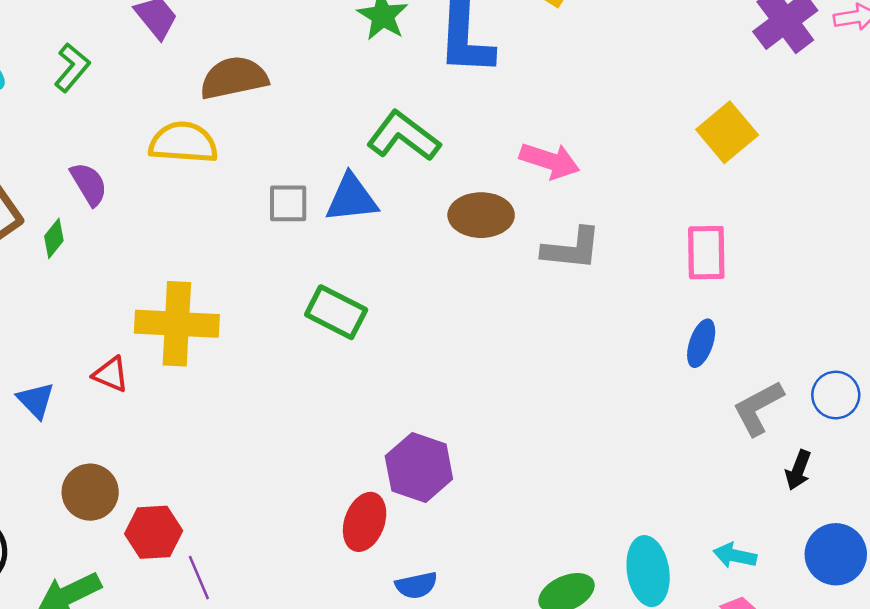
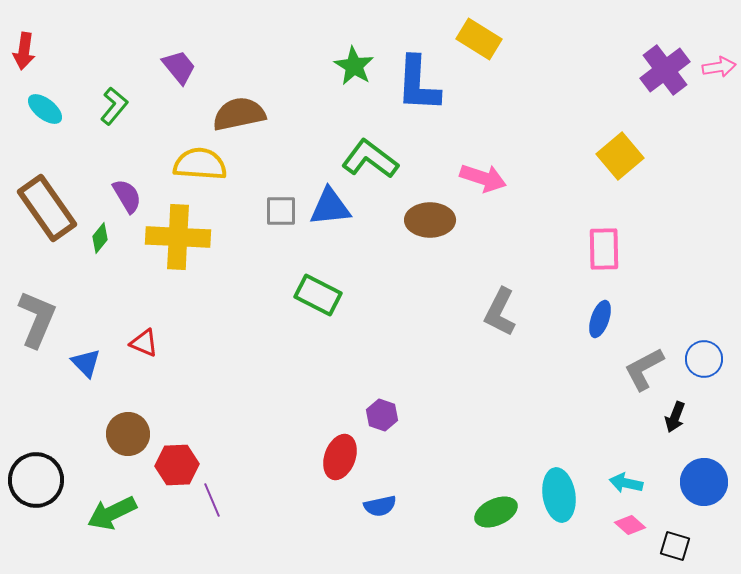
gray L-shape: (572, 249) -> (500, 312), moved, turned 111
yellow cross: (177, 324) -> (178, 237), moved
purple hexagon: (419, 468) -> (382, 415), size x0.6

